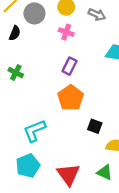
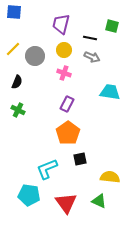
black semicircle: (15, 33) -> (17, 82), moved
black square: (95, 126) -> (80, 159), moved, turned -32
cyan L-shape: (34, 131) -> (47, 169), moved
cyan pentagon: (28, 166) -> (29, 195), turned 30

